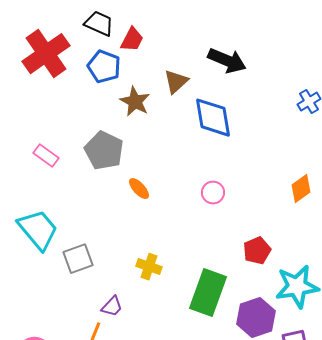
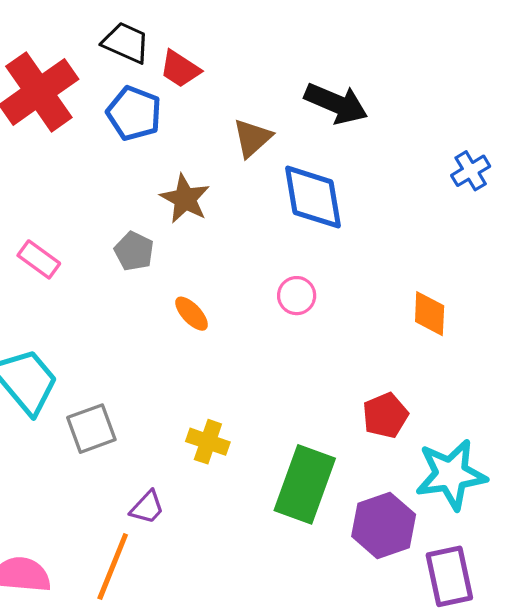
red trapezoid: (132, 40) -> (180, 69), turned 96
brown star: (135, 102) -> (185, 199), moved
gray pentagon: (104, 151) -> (134, 251), size x0.6
orange diamond: (301, 189) -> (430, 314), moved, turned -52
pink circle: (213, 193) -> (297, 296), moved

